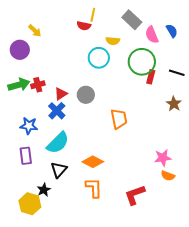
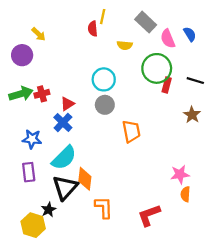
red semicircle: (84, 26) -> (93, 29), turned 72
cyan circle: (99, 58) -> (104, 79), moved
gray circle: (86, 95) -> (105, 105), moved
orange diamond: (93, 162) -> (85, 179), moved, turned 70
black triangle: (59, 170) -> (65, 188), size x1.4
orange semicircle: (168, 176) -> (185, 194), turned 72

